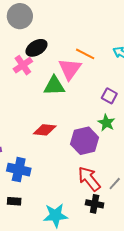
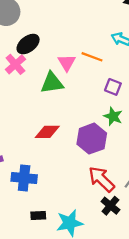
orange line: (85, 54) -> (92, 57), moved
pink triangle: (70, 69) -> (67, 63), size x0.7
black rectangle: (14, 201) -> (38, 215), moved
black cross: (95, 204) -> (110, 206), turned 36

